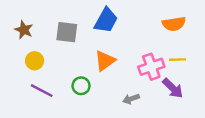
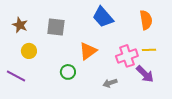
blue trapezoid: (106, 20) -> (103, 17), moved, turned 110
orange semicircle: (174, 24) -> (146, 20), turned -90
purple line: (42, 91) -> (16, 76), moved

